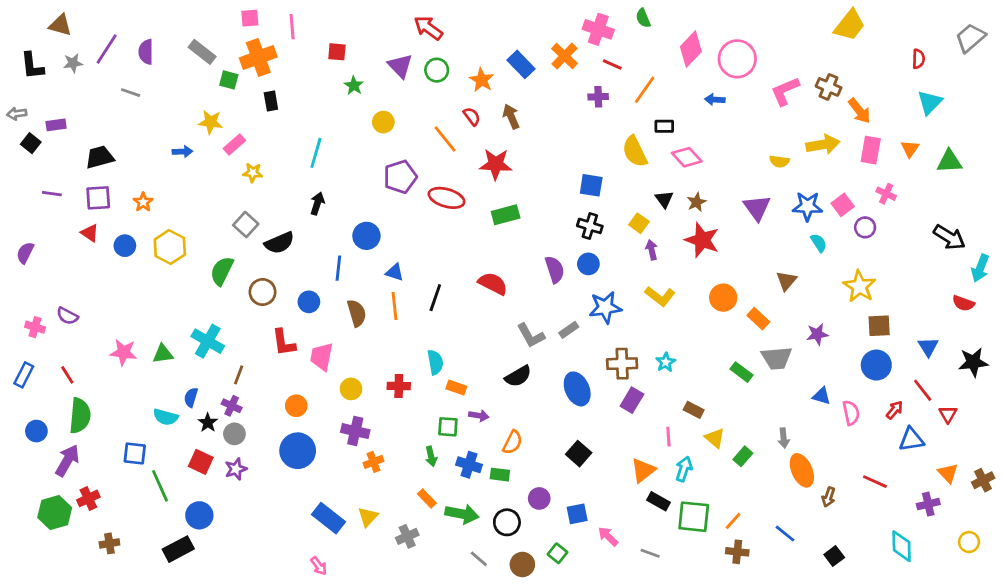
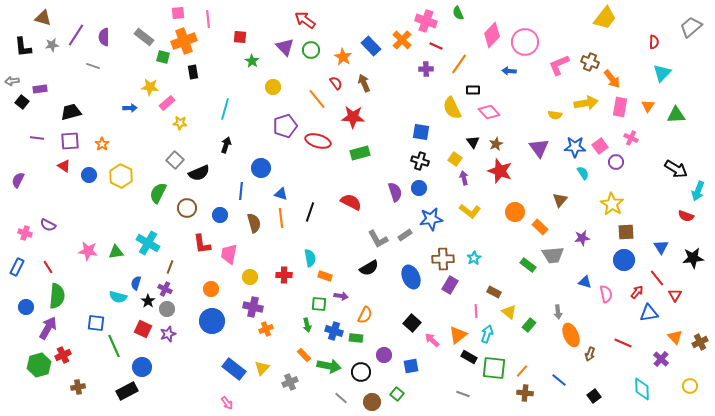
purple cross: (928, 504) -> (661, 359), turned -35
pink arrow: (608, 536) -> (432, 340), moved

